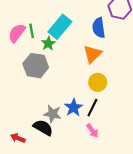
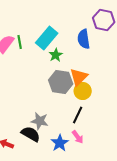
green star: (48, 43) -> (56, 55), moved
orange triangle: (92, 54) -> (79, 77), moved
gray hexagon: (36, 66) -> (61, 82), moved
blue star: (74, 108) -> (60, 143), moved

